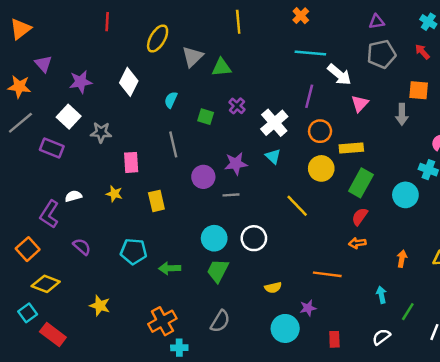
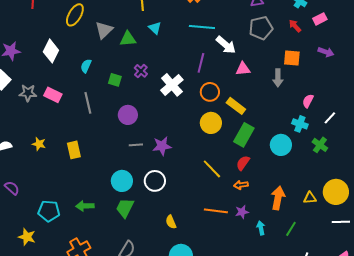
pink triangle: (360, 103) -> (243, 69), turned 42
yellow rectangle: (351, 148) -> (236, 106), turned 42
cyan triangle: (273, 156) -> (155, 28), moved
pink rectangle: (131, 162) -> (53, 95), moved, turned -60
purple star: (236, 164) -> (162, 146), moved
purple circle: (203, 177) -> (128, 115), moved
yellow line: (297, 206) -> (212, 169), moved
cyan pentagon: (134, 251) -> (49, 211), moved
orange arrow: (402, 259) -> (278, 198), size x1.6
yellow semicircle: (273, 288) -> (171, 222), turned 80
purple star: (308, 308) -> (242, 212), moved
green line: (408, 312) -> (291, 229), moved

